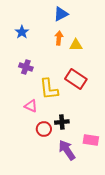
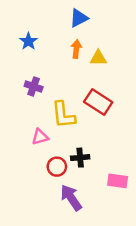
pink triangle: (31, 106) -> (40, 137), turned -40
purple arrow: (67, 150) -> (71, 198), moved

